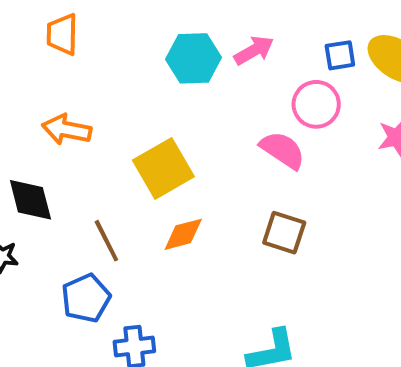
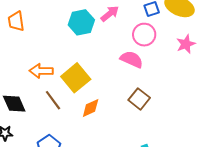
orange arrow: (67, 129) -> (41, 71), moved
brown square: (284, 233) -> (139, 99), turned 30
brown line: (106, 241) -> (53, 100), moved

